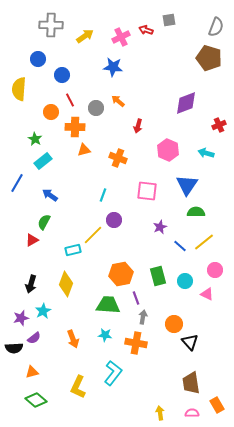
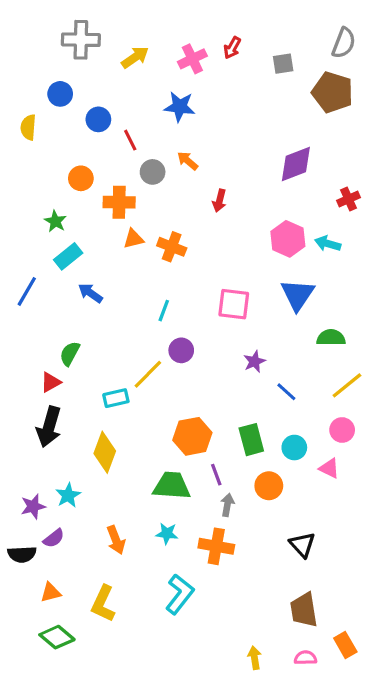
gray square: (169, 20) -> (283, 64), moved
red arrow: (146, 30) -> (232, 48), turned -80
yellow semicircle: (19, 89) -> (28, 127), moved, size x0.7
red line: (70, 100) -> (130, 140), moved
pink hexagon: (168, 150) -> (288, 239), moved
orange cross: (118, 158) -> (172, 247), moved
blue arrow: (50, 195) -> (90, 293), moved
green semicircle: (196, 212) -> (331, 338), moved
yellow line: (204, 242) -> (347, 385), moved
black arrow: (31, 284) -> (49, 427), moved, size x1.4
orange circle: (174, 324) -> (269, 486), moved
yellow L-shape: (78, 387) -> (103, 604), moved

